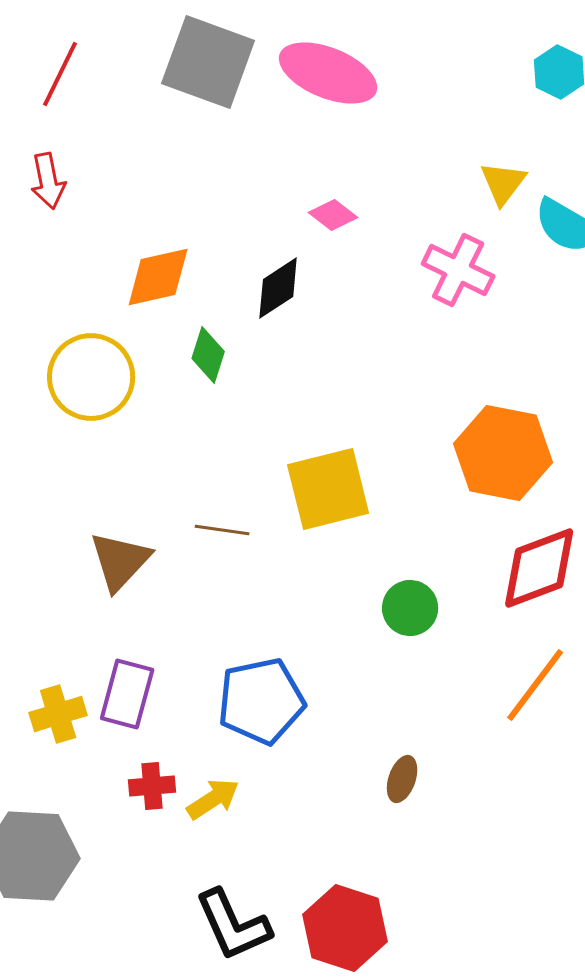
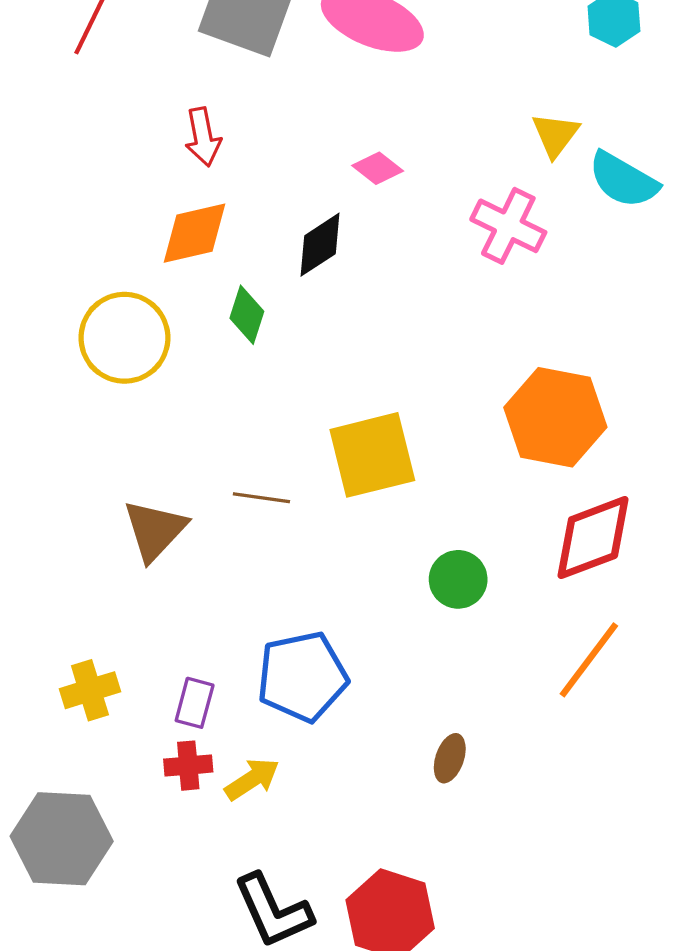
red arrow: (48, 181) -> (203, 137), moved
purple rectangle: (127, 694) -> (195, 703), moved, size x0.7

